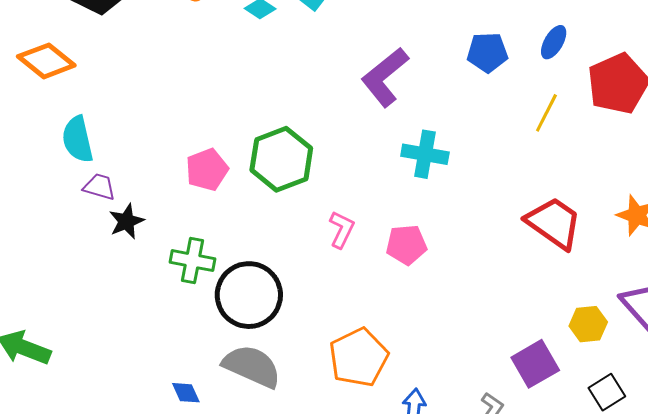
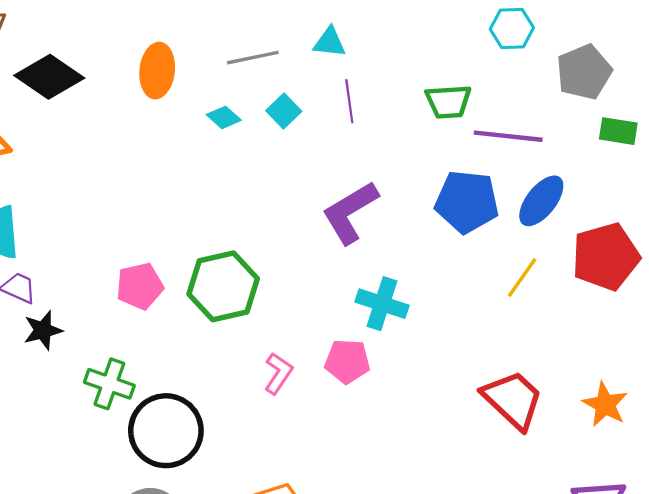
blue ellipse: (554, 42) -> (541, 201), size x1.4
blue pentagon: (487, 52) -> (467, 202), size x1.4
pink pentagon: (406, 245) -> (347, 361), moved

